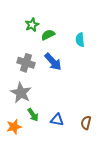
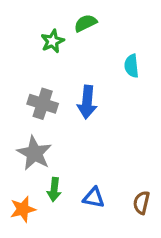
green semicircle: (48, 35) -> (85, 23), moved
blue arrow: (53, 62) -> (87, 102), turned 48
green arrow: (33, 115) -> (54, 189), turned 40

